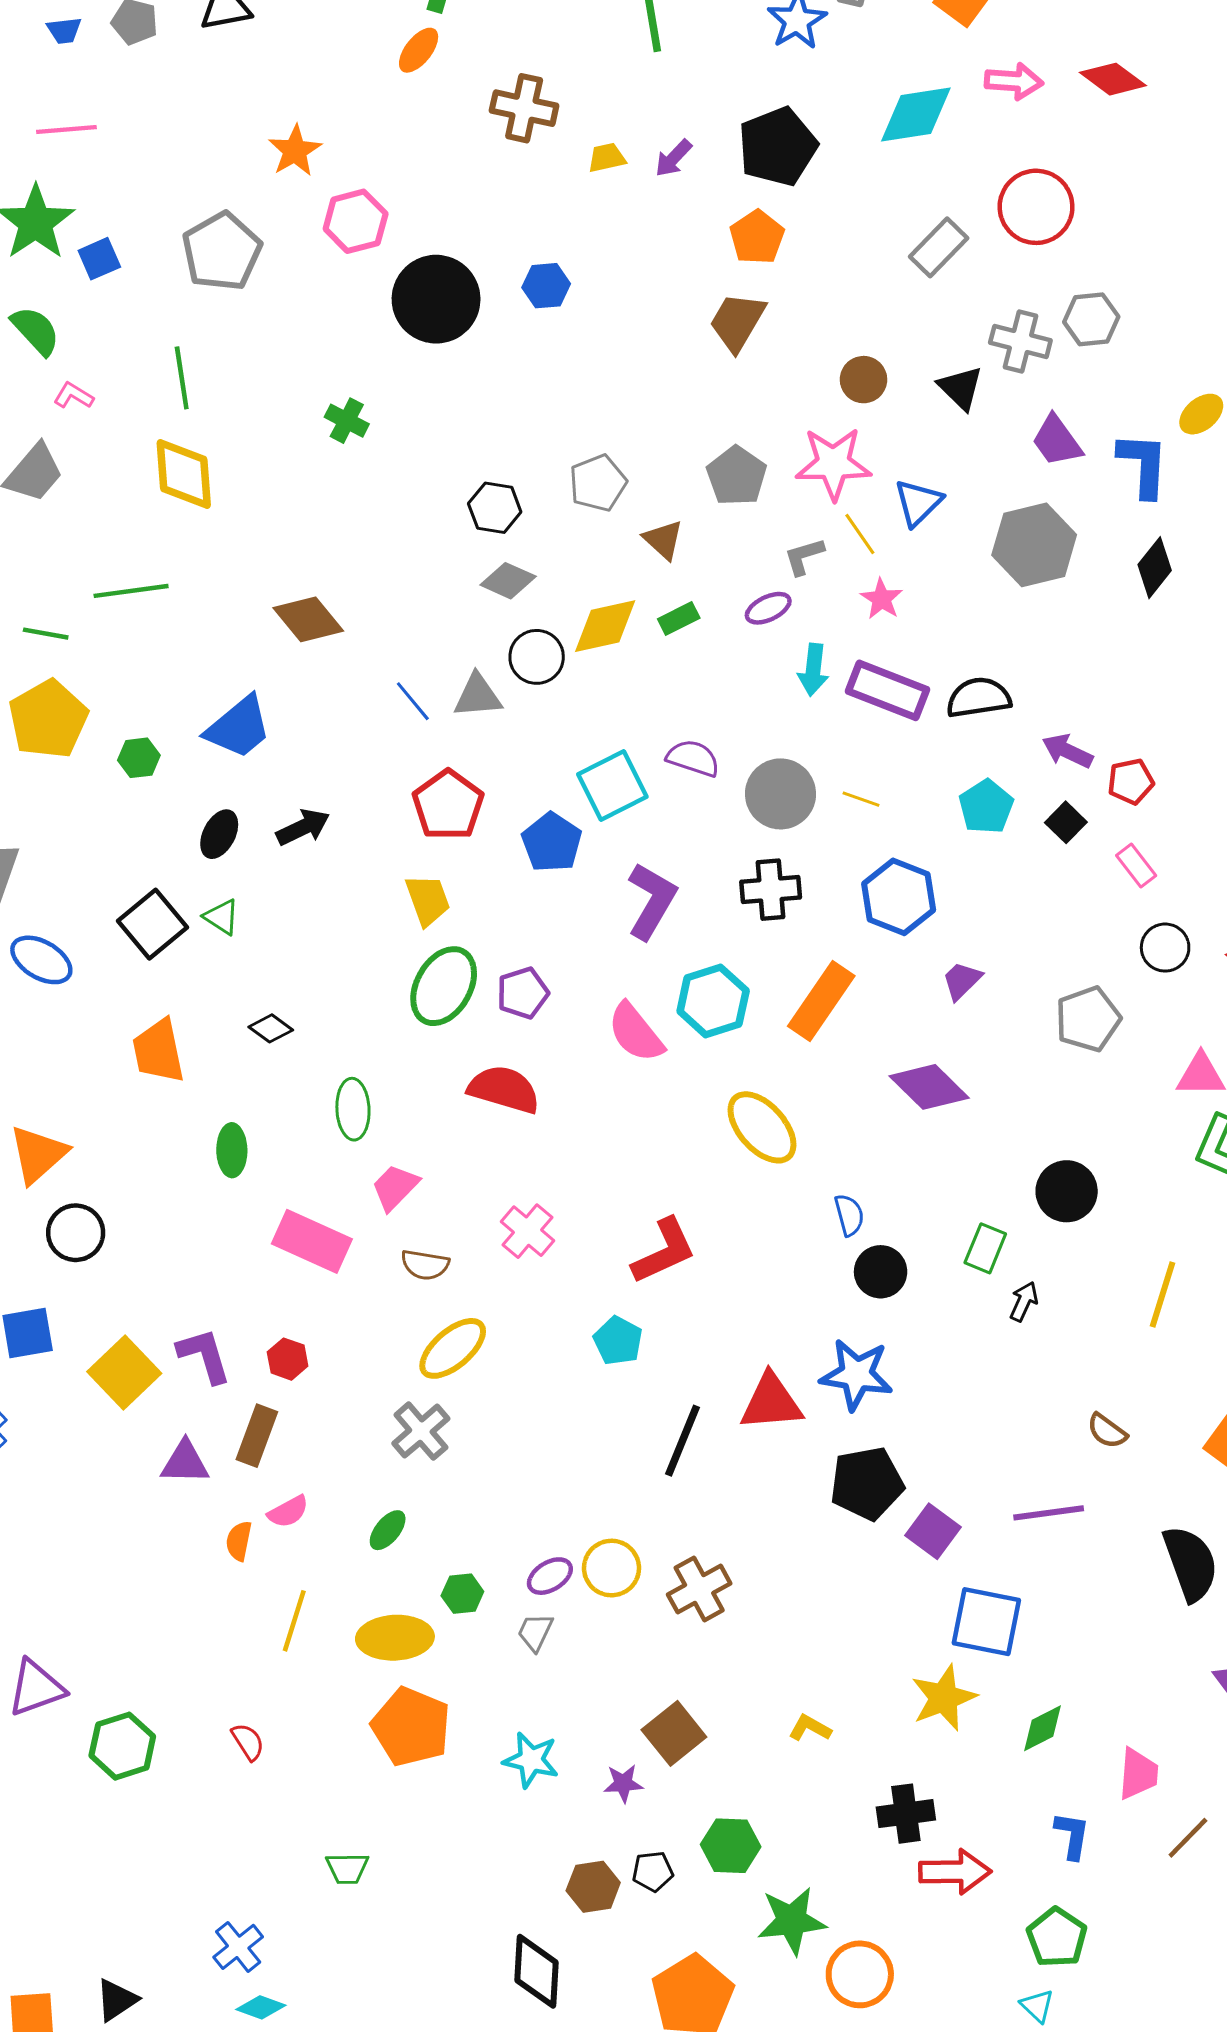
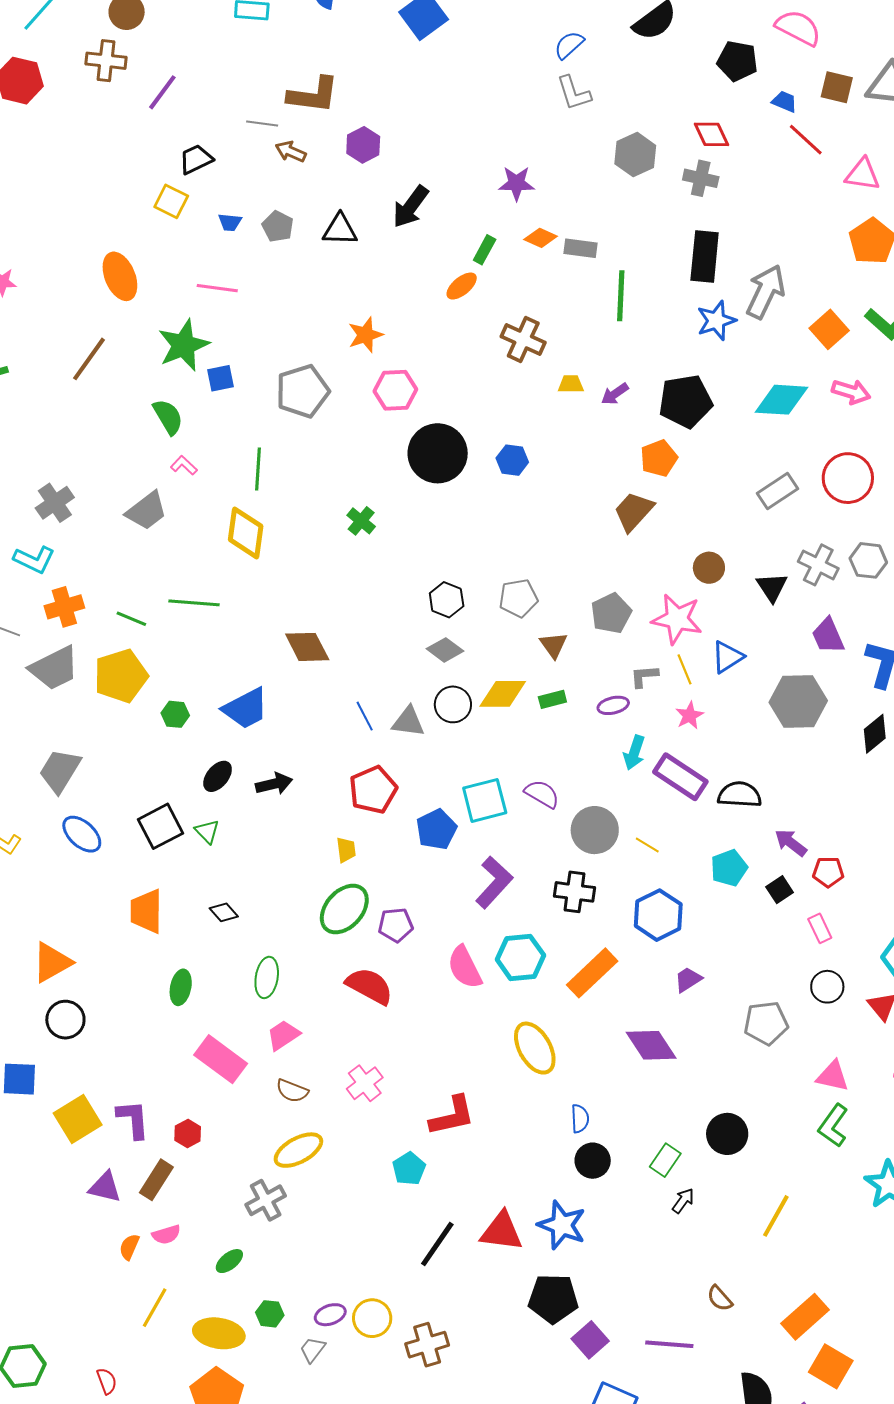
yellow trapezoid: (428, 900) -> (346, 850), size x0.7

